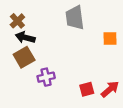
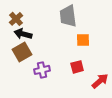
orange square: (110, 39) -> (83, 40), moved
red square: (87, 89) -> (77, 67), moved

